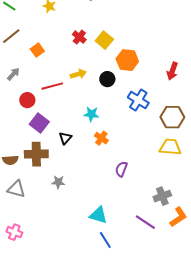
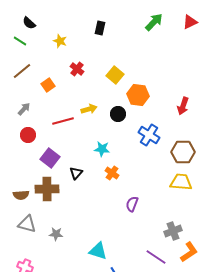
red cross: (79, 37) -> (77, 69), moved
red circle: (27, 100) -> (28, 135), moved
gray star: (58, 182) -> (56, 234), moved
cyan triangle: (98, 215) -> (98, 251), moved

